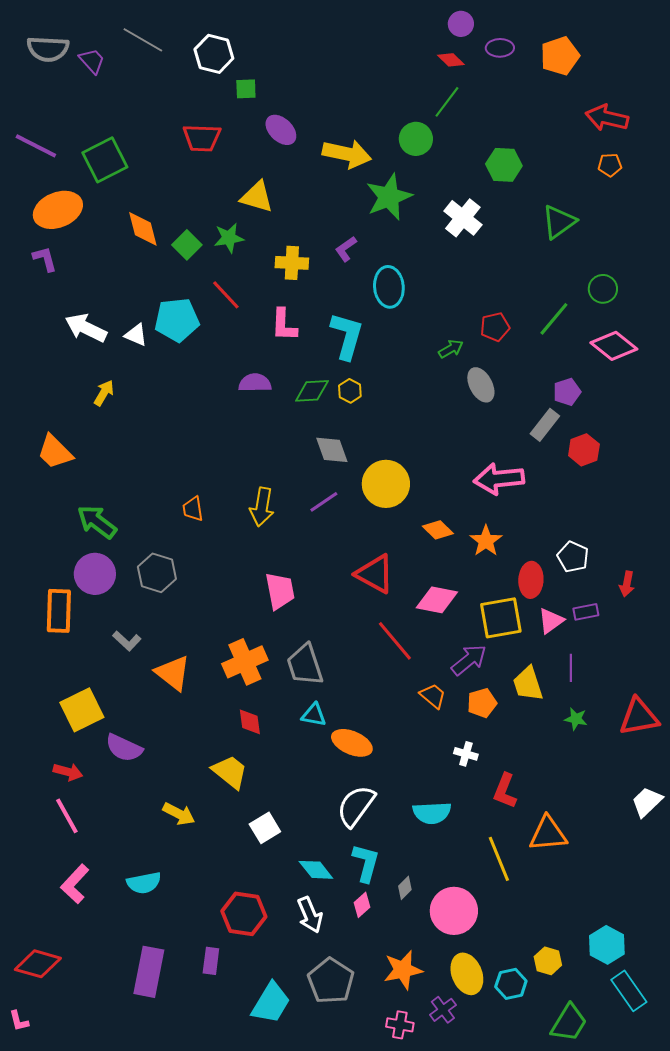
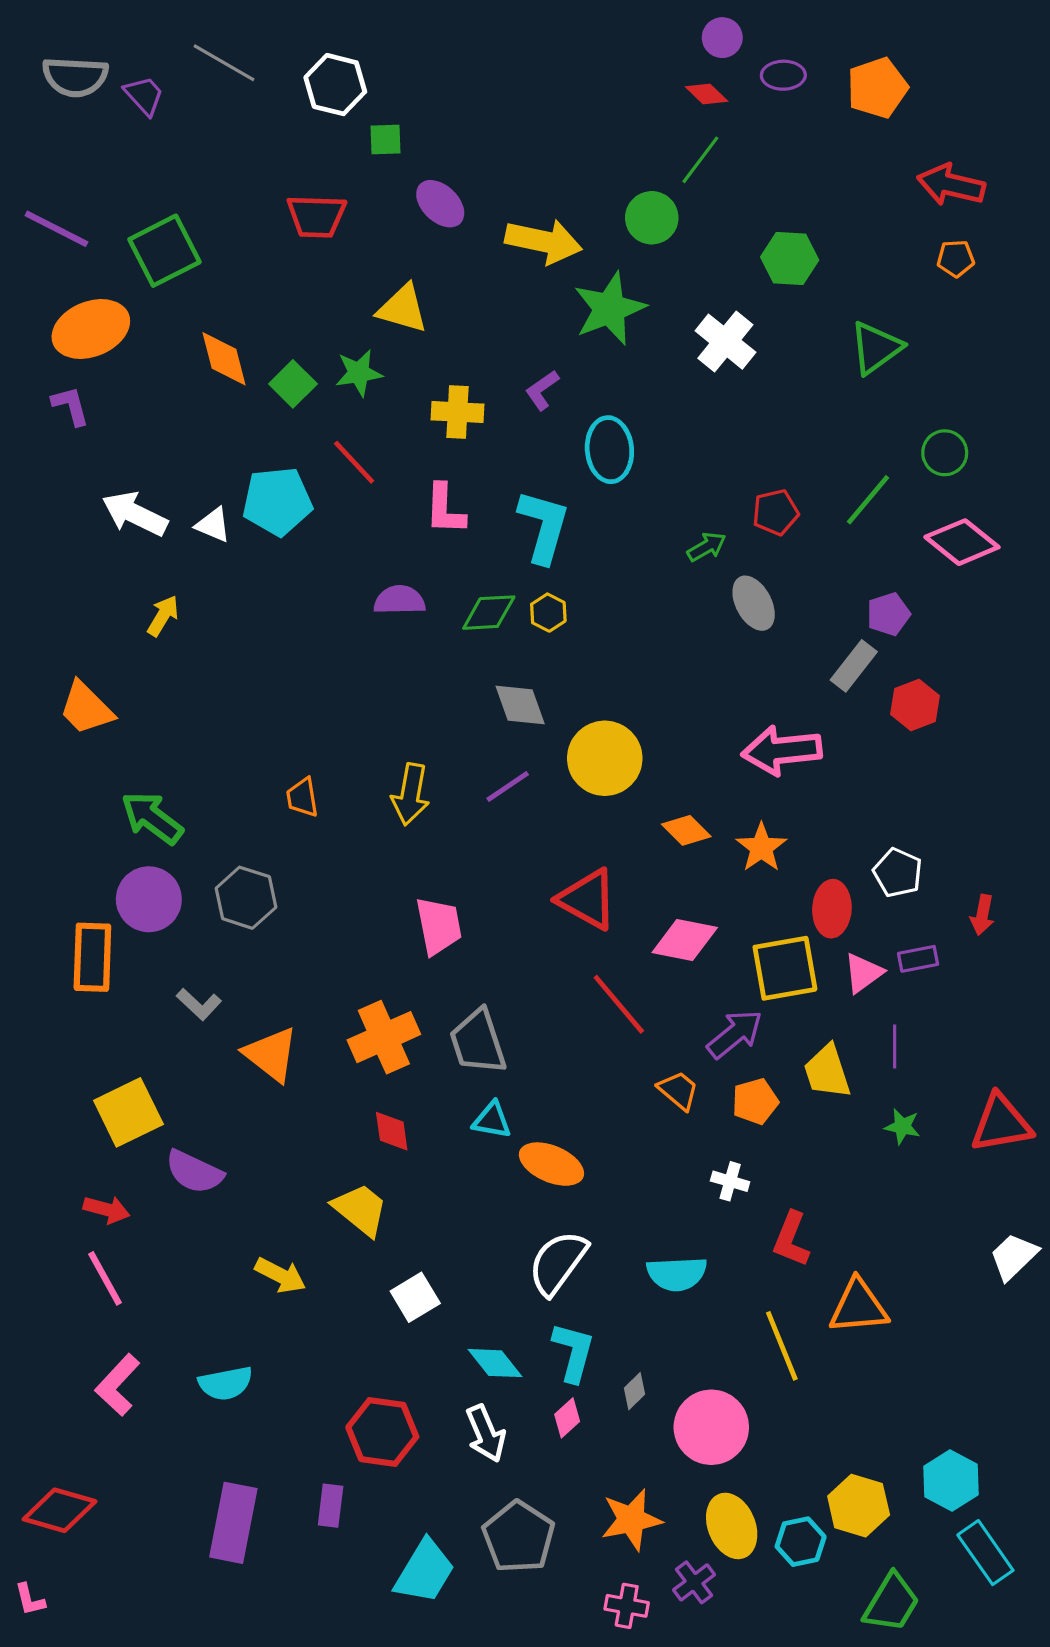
yellow hexagon: (548, 961) -> (859, 1506), size x1.4

